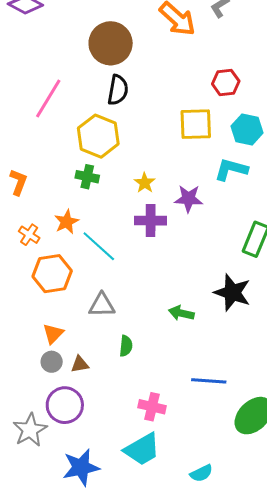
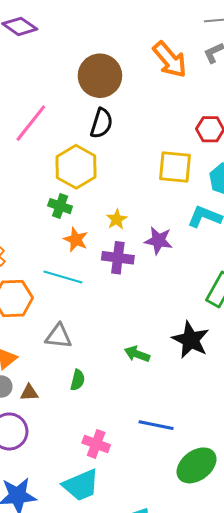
orange star: (67, 222) -> (76, 240), moved, turned -30
cyan line: (99, 246) -> (63, 277), turned -33

